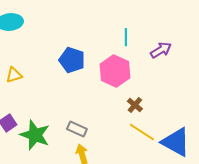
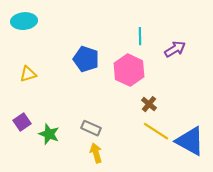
green star: (35, 135) -> (49, 134), size x0.7

